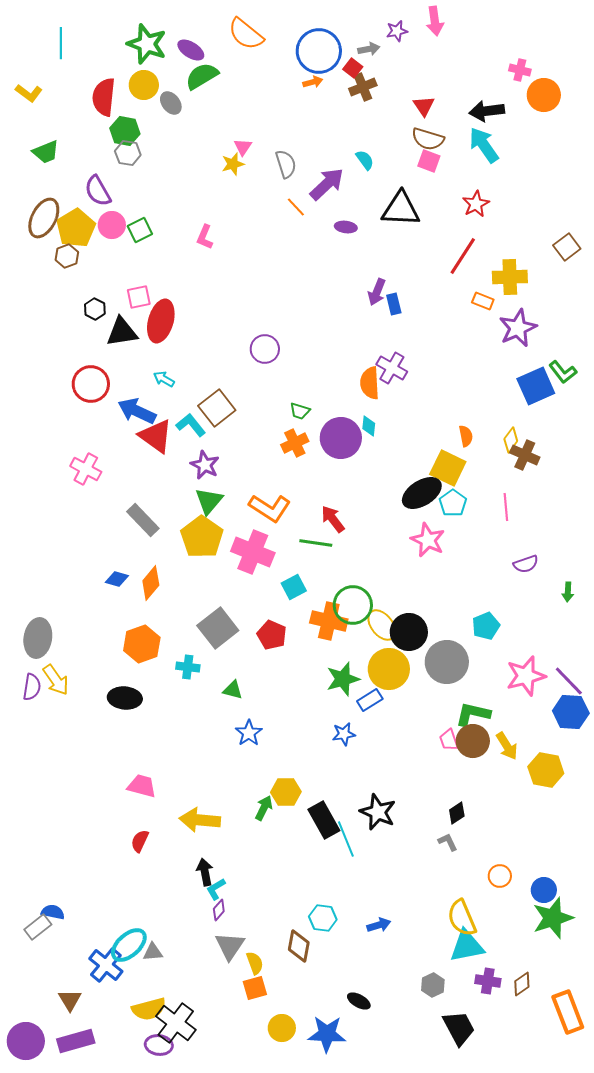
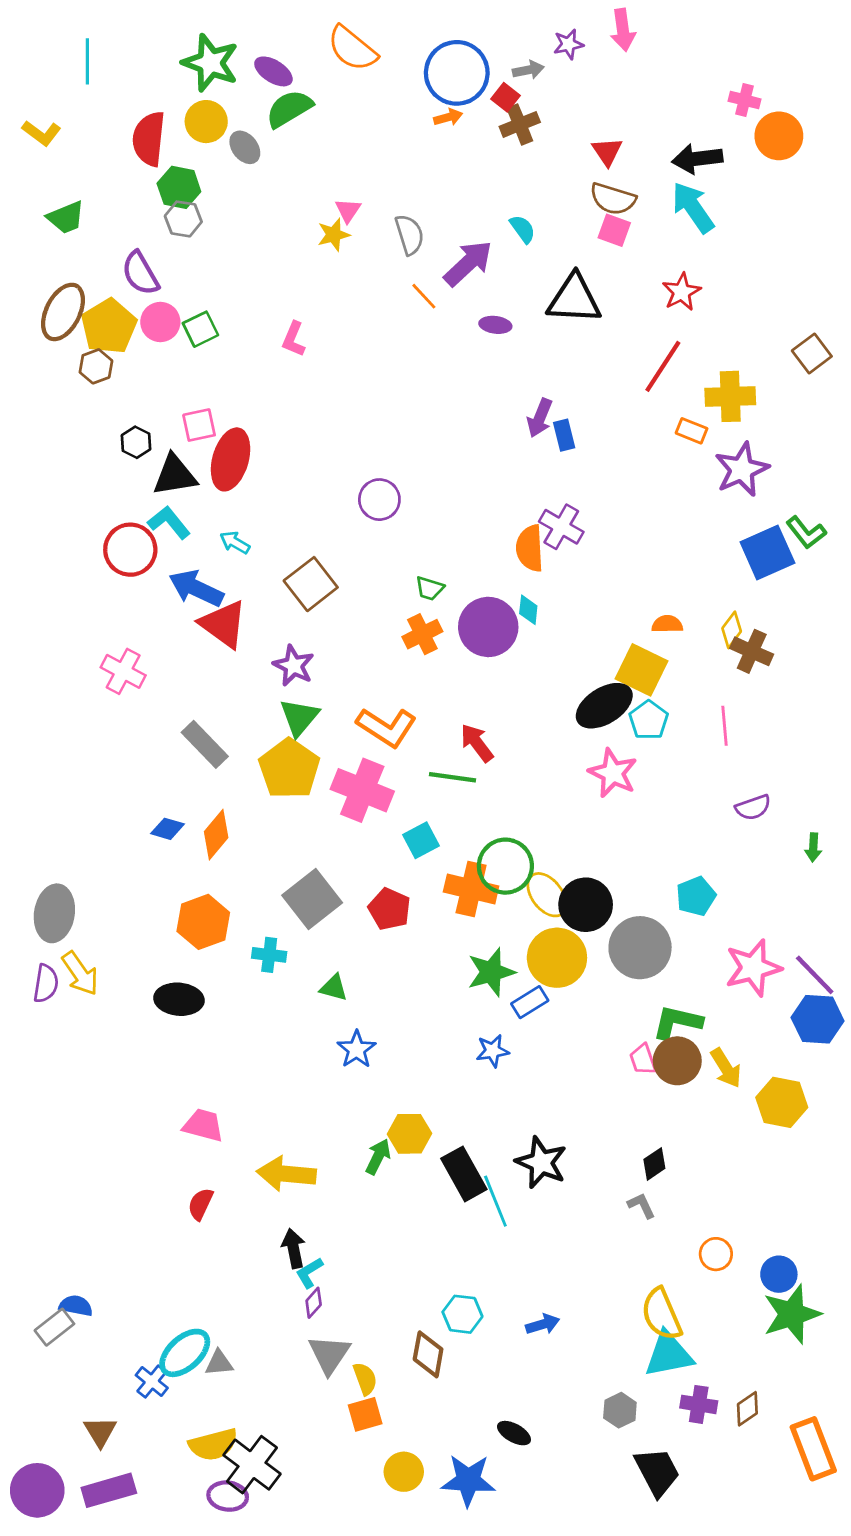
cyan L-shape: (191, 425) -> (169, 522), moved
orange semicircle: (466, 436) -> (667, 624), turned -80
blue cross: (106, 965) -> (152, 1382), size x0.7

